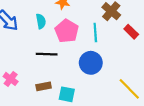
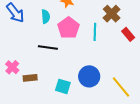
blue circle: (91, 63) -> (89, 76), moved
brown rectangle: (44, 86) -> (30, 78), moved

